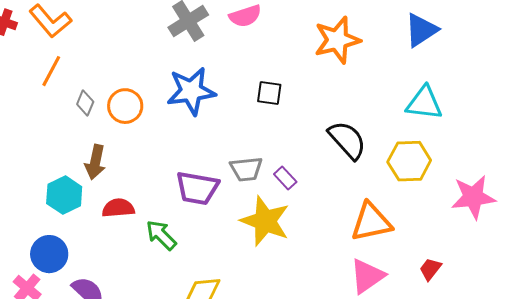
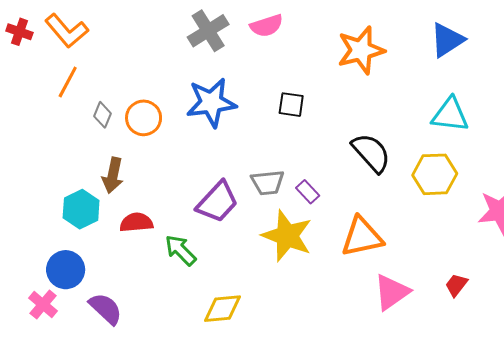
purple trapezoid: (197, 188) -> (217, 202), turned -57
orange triangle: (371, 222) -> (362, 237), moved

